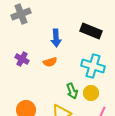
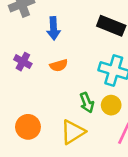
blue arrow: (56, 38) -> (54, 28), moved

